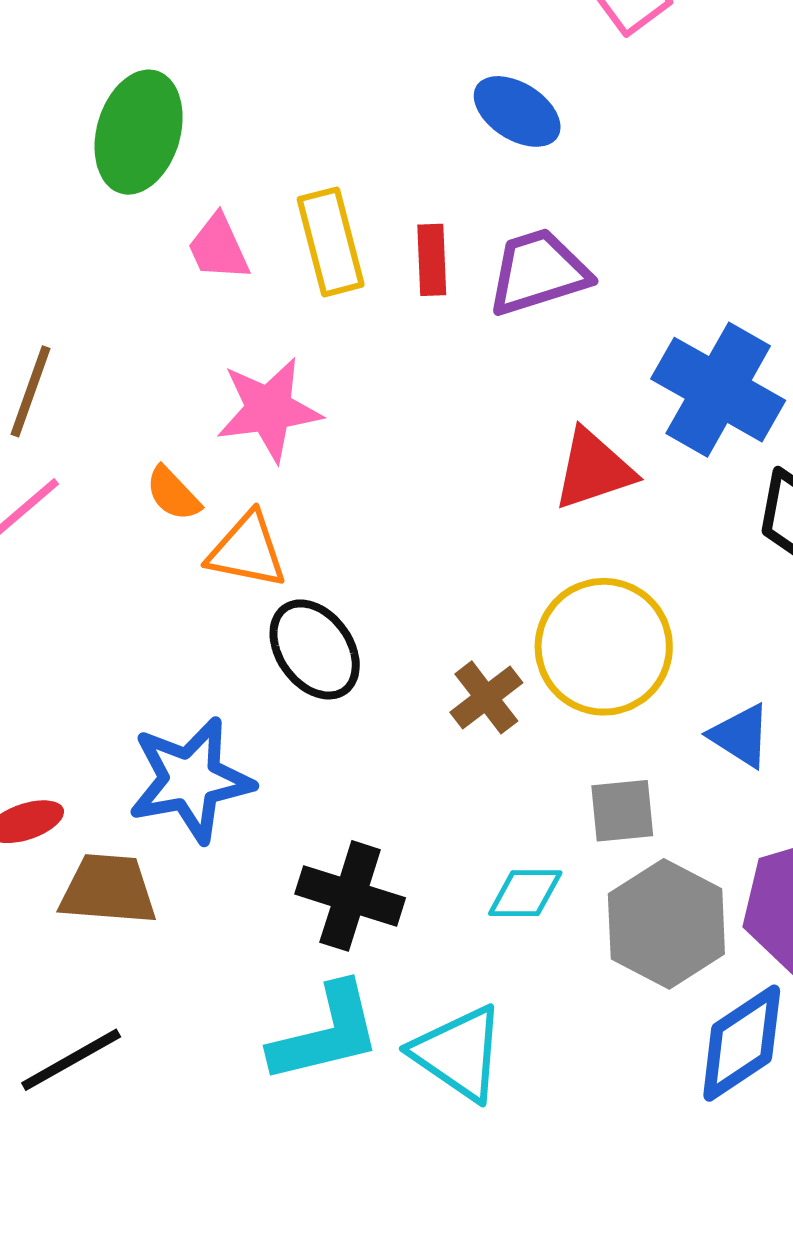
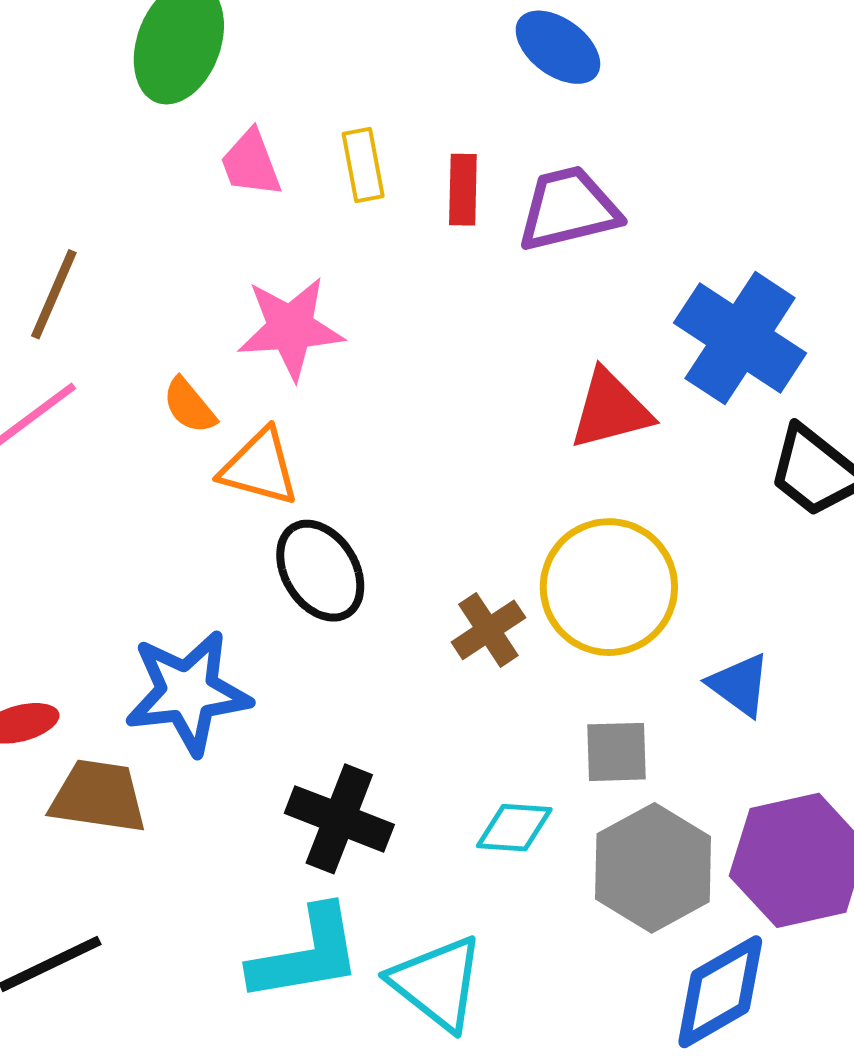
yellow rectangle: (331, 242) -> (363, 165), size x0.7

